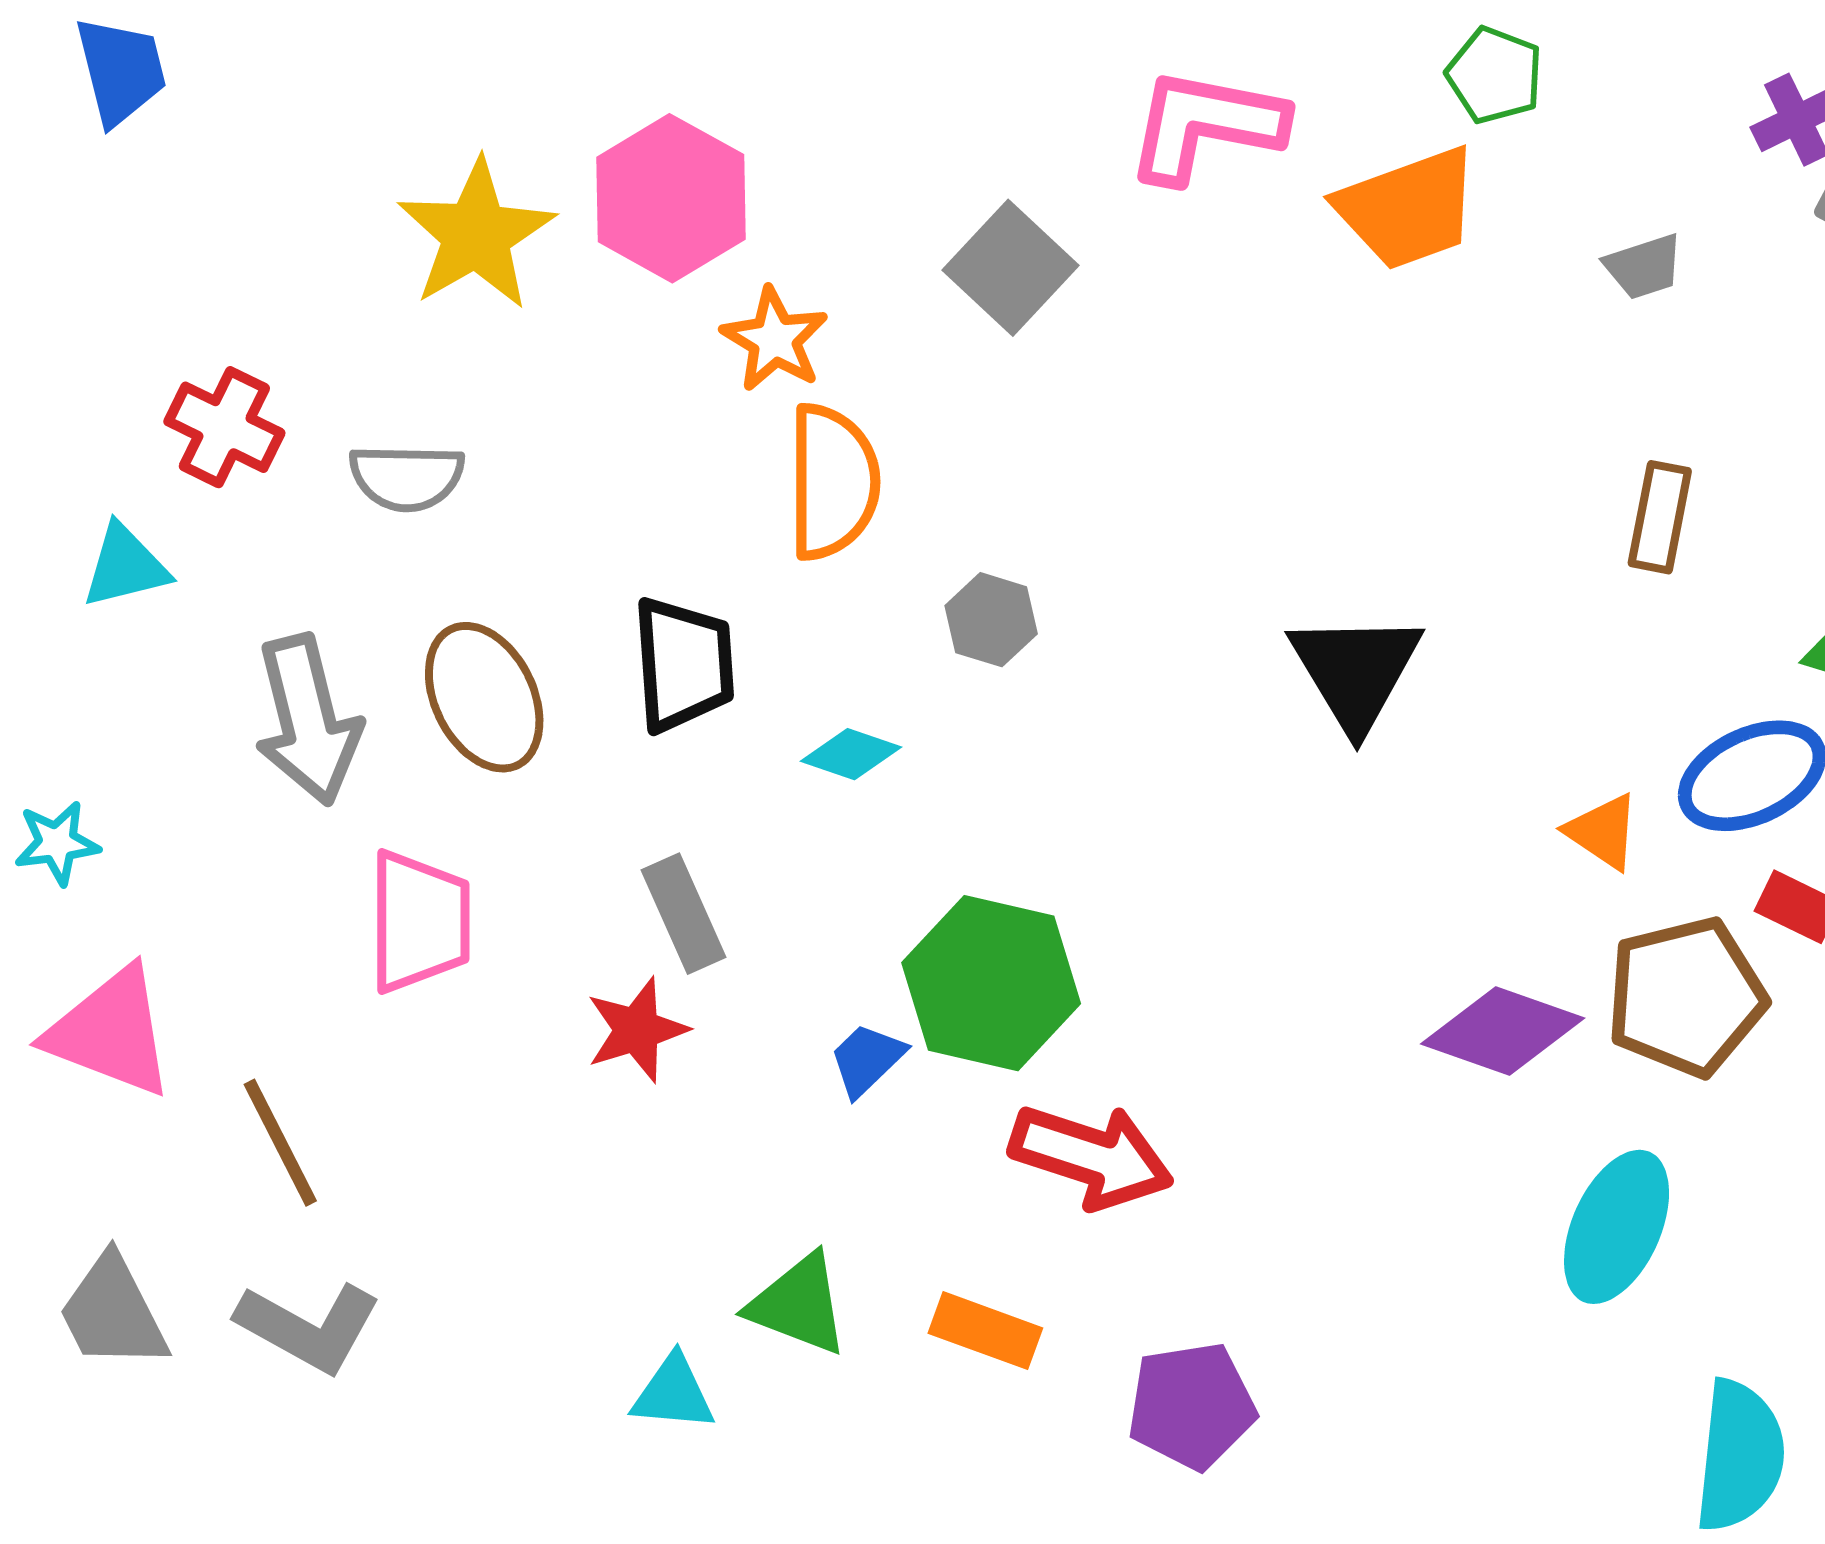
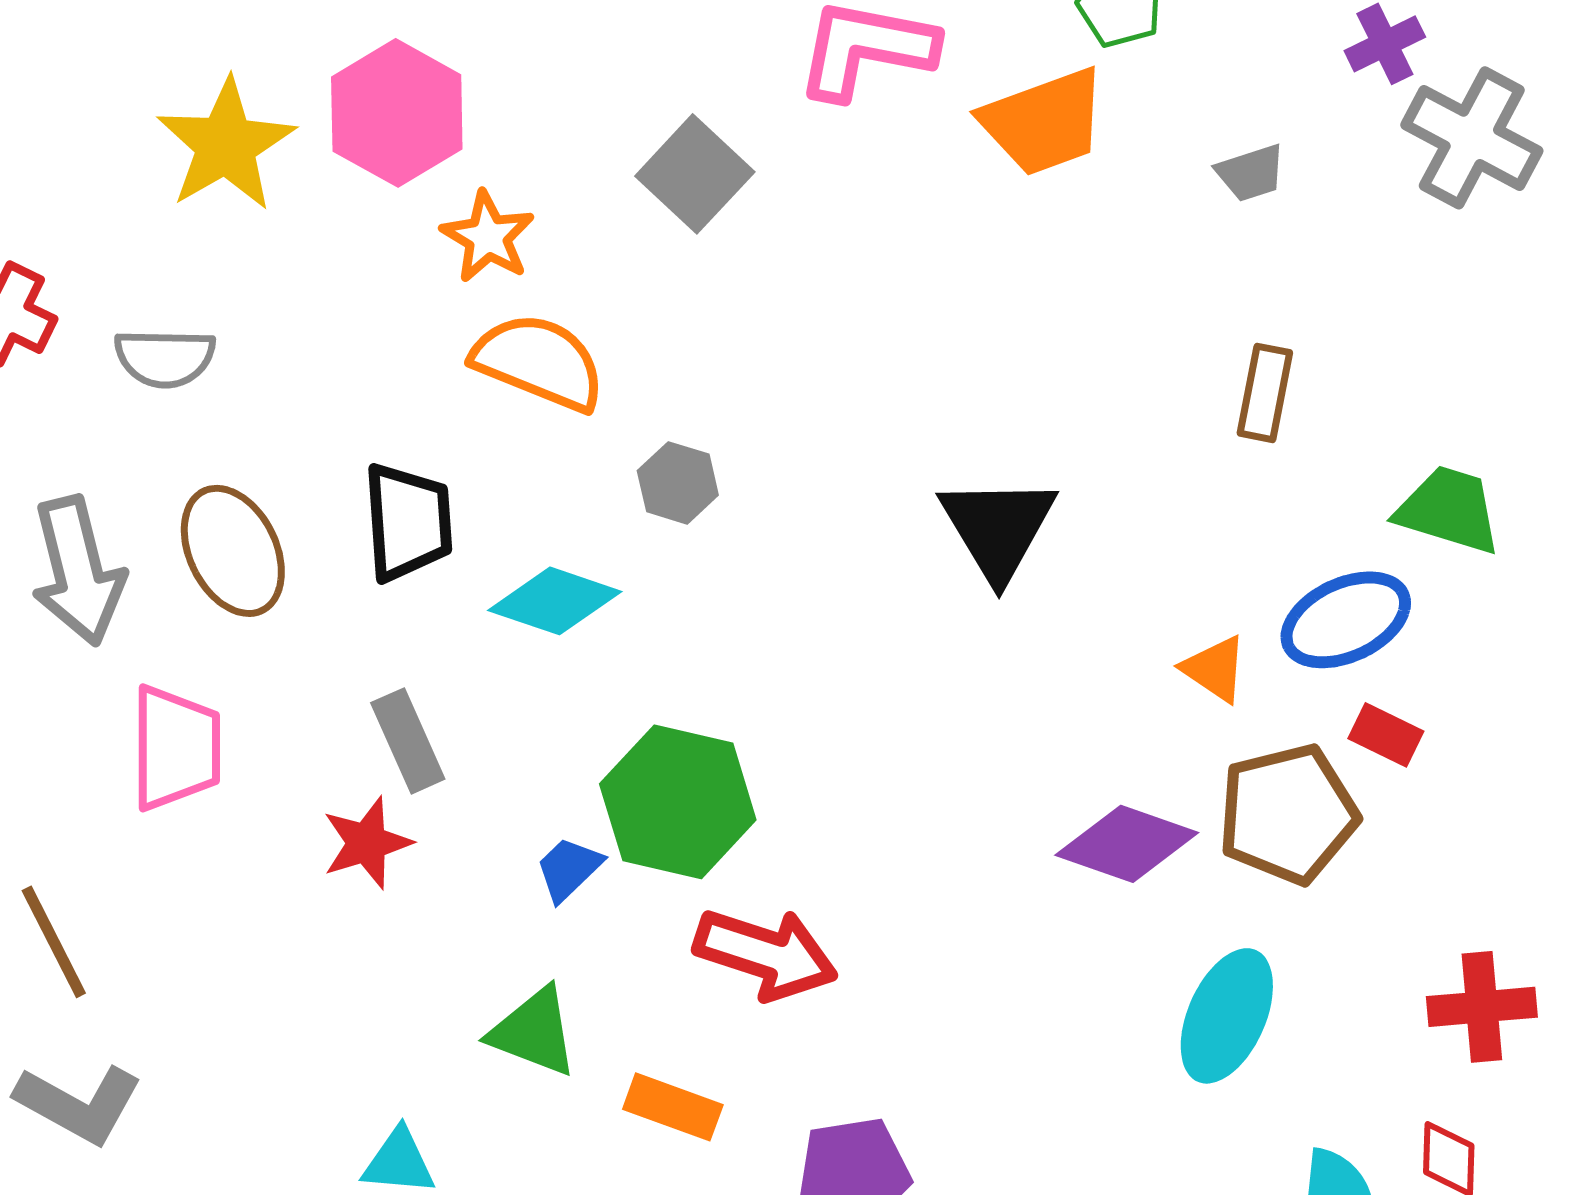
orange semicircle: (833, 482) -> (539, 362), turned -68
cyan diamond: (851, 754) -> (555, 601), size x1.5
green triangle: (799, 1304) -> (534, 1032), moved

